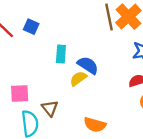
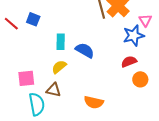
yellow semicircle: (78, 79) -> (59, 67), moved
brown triangle: (50, 108) -> (53, 90), turned -35

